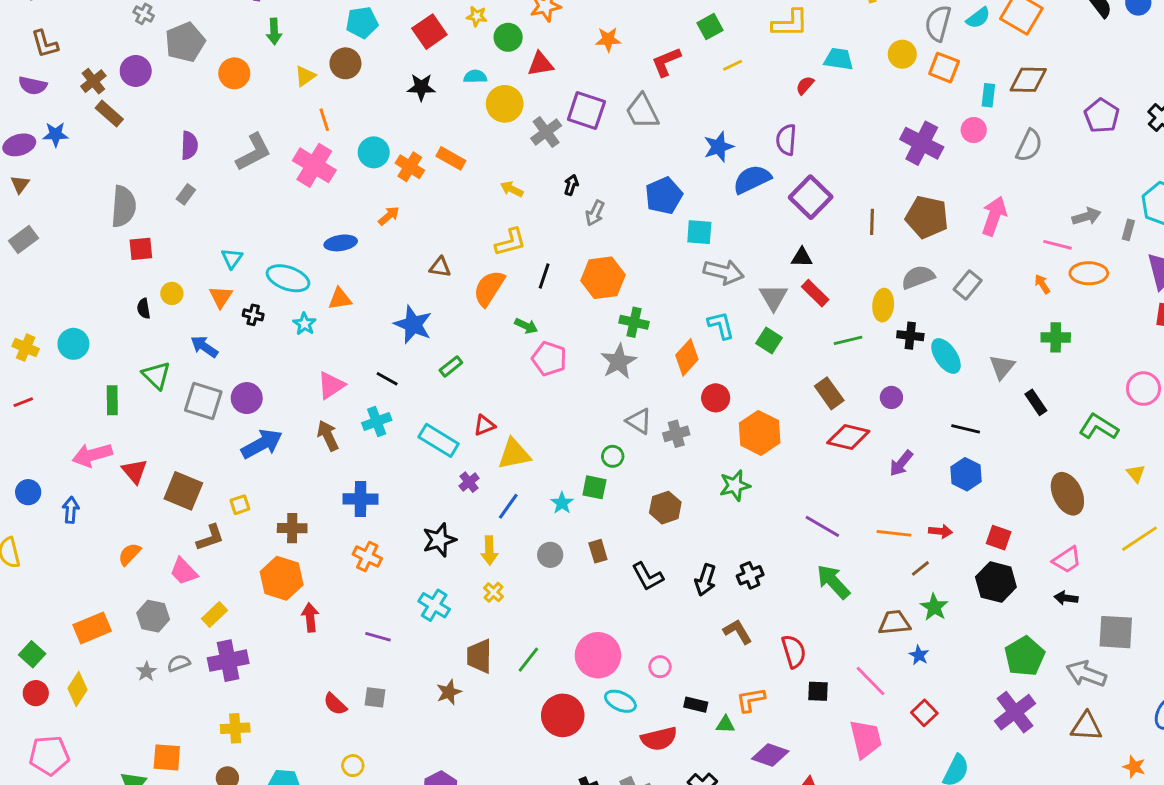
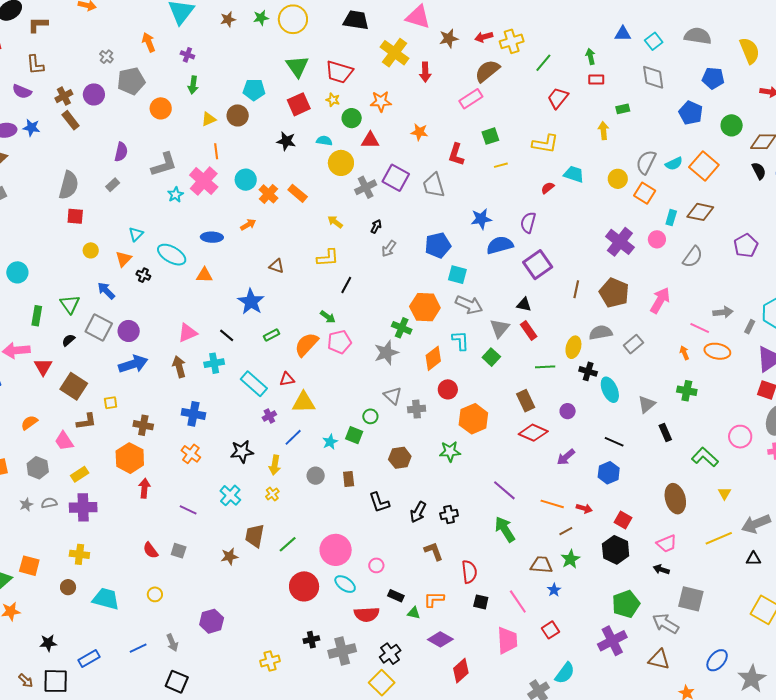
red L-shape: (666, 62) -> (456, 155), turned -60
orange hexagon: (603, 278) -> (425, 307), moved
orange semicircle: (489, 288) -> (306, 344), moved
black semicircle: (144, 309) -> (68, 340), moved, turned 48
cyan star: (304, 324) -> (175, 195), moved
pink pentagon: (549, 359) -> (339, 342), turned 30

